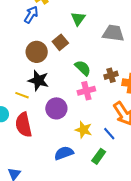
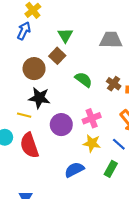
green triangle: (78, 19) -> (65, 35), moved
brown cross: (111, 75) -> (114, 84), turned -32
pink cross: (86, 91) -> (92, 118), moved

